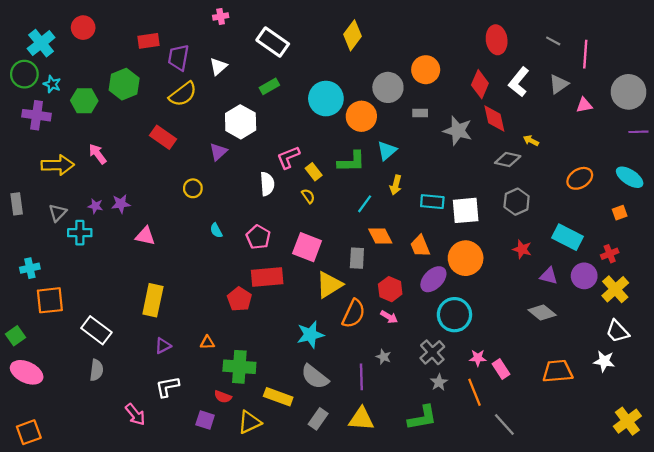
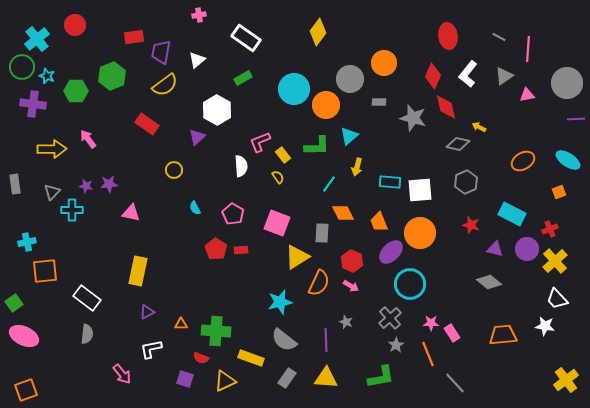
red rectangle: (267, 277) -> (241, 250), size x0.5
red pentagon: (239, 299) -> (216, 249), moved
orange triangle: (207, 342) -> (181, 324), moved

